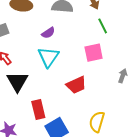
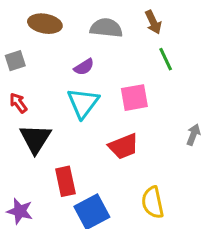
pink square: (94, 53) -> (134, 98), moved
yellow semicircle: (97, 122) -> (153, 202), turned -30

